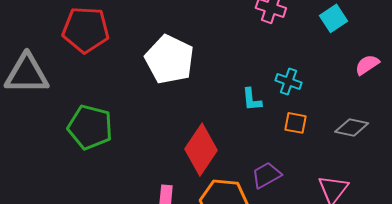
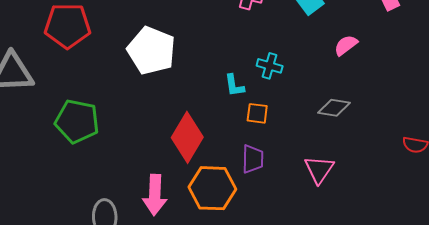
orange square: (296, 123) -> (257, 113), moved
purple trapezoid: (266, 175) -> (253, 159), turned 124

